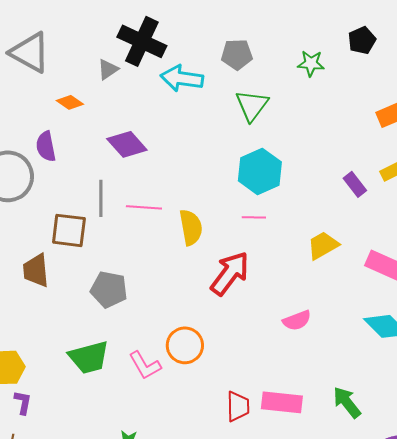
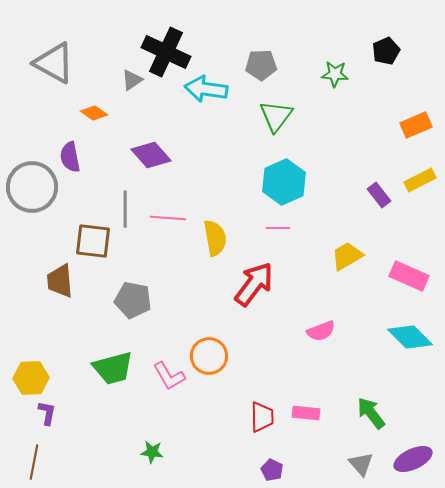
pink rectangle: (282, 402) -> (306, 413), size x0.7

